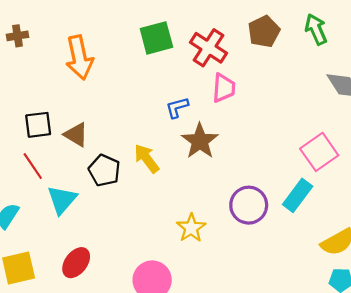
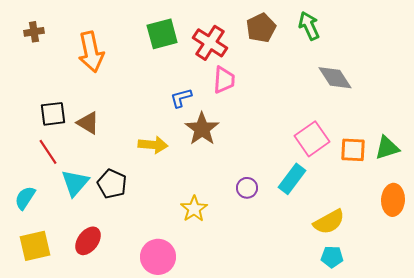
yellow arrow: (147, 158) -> (153, 145), turned 132
black pentagon: (104, 170) -> (112, 184), moved
purple circle: (249, 205) -> (247, 188), size x0.6

